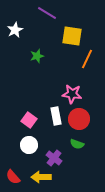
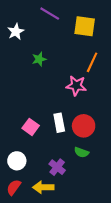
yellow square: (72, 36) -> (85, 26), moved
pink star: (72, 94) -> (76, 86), moved
white circle: (29, 145) -> (17, 161), moved
red semicircle: (13, 177) -> (14, 187), turned 77

